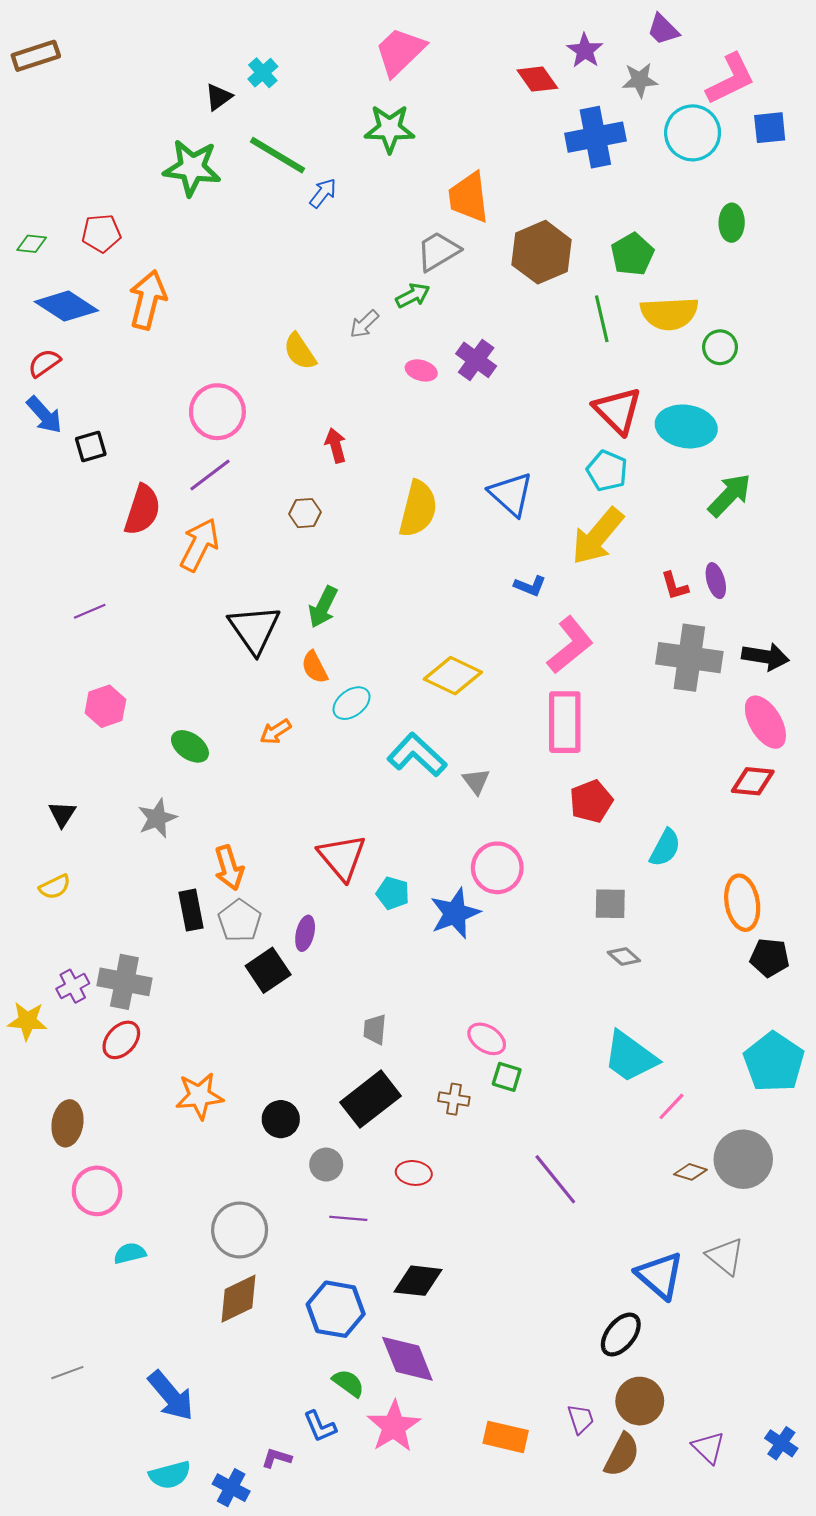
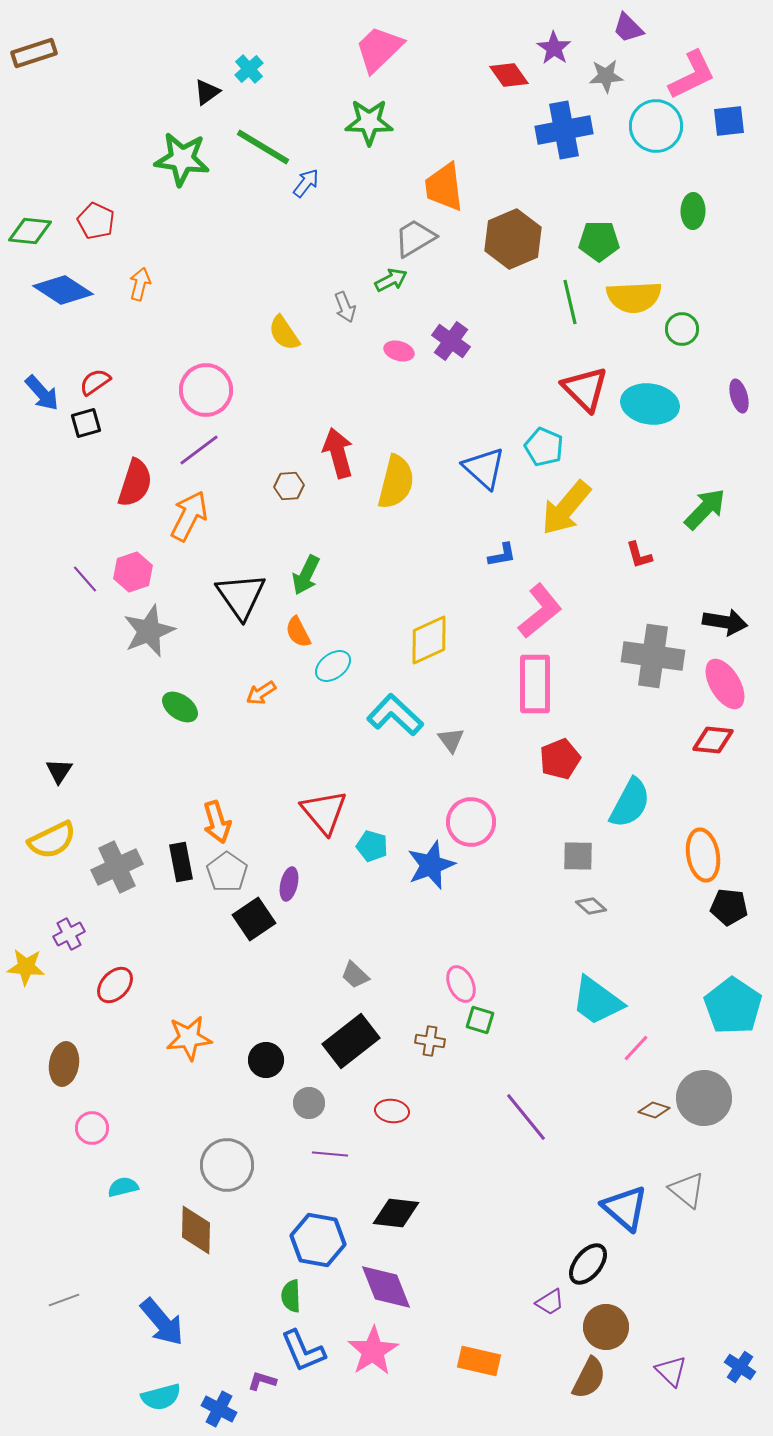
red pentagon: (101, 233) -> (96, 221), turned 30
green diamond: (32, 244) -> (30, 231), size x1.5
green pentagon: (632, 254) -> (599, 241), turned 30
orange arrow: (148, 300) -> (140, 284), size x0.6
gray arrow: (364, 324) -> (345, 307), turned -68
red semicircle: (44, 363) -> (95, 382), moved
red arrow: (336, 445) -> (338, 453), moved, size x1.5
cyan pentagon: (607, 471) -> (544, 447), moved
green arrow: (730, 495) -> (705, 509), moved
purple ellipse: (716, 581) -> (739, 396), moved
blue L-shape: (530, 586) -> (502, 555), turned -32
purple line: (90, 611) -> (85, 579), turned 72
gray cross: (689, 658) -> (653, 656), moved
yellow diamond: (453, 676) -> (429, 640), turned -50
pink hexagon: (105, 706) -> (133, 572), moved
gray star: (157, 818) -> (149, 631), moved, size x1.4
cyan semicircle: (665, 848) -> (630, 803), size x1.4
yellow semicircle: (55, 887) -> (52, 840), size x1.6
gray cross: (124, 982) -> (117, 867), moved, turned -36
gray trapezoid: (375, 1029) -> (355, 975), turned -52
pink ellipse: (487, 1039) -> (461, 984), turned 33
pink circle: (97, 1191) -> (92, 1128), size x0.7
brown diamond: (239, 1299) -> (196, 1230), moved, turned -63
green semicircle: (348, 1383) -> (291, 1296), moved, turned -128
purple trapezoid: (581, 1419) -> (550, 1302), moved, turned 76
blue L-shape: (320, 1426) -> (303, 1351), size x1.4

